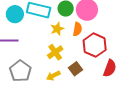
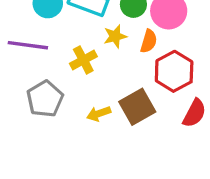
yellow cross: (55, 52) -> (83, 60), moved
brown square: (76, 69) -> (137, 107), size x1.5

